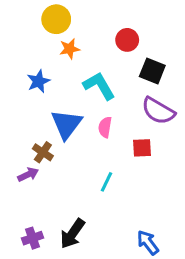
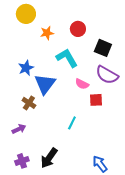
yellow circle: (56, 19) -> (26, 14), moved
red circle: (127, 40) -> (78, 29), moved
blue star: (38, 81) -> (26, 68), moved
pink semicircle: (105, 127) -> (82, 84), moved, turned -72
purple arrow: (28, 175) -> (19, 129), moved

